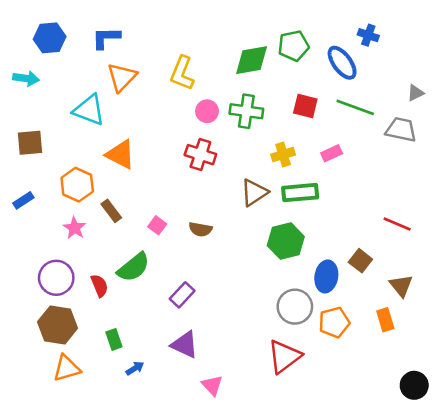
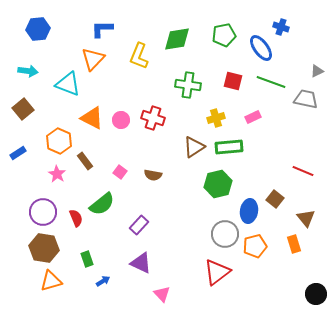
blue L-shape: (106, 38) -> (102, 29), moved
green diamond: (252, 60) -> (177, 39), moved
cyan arrow: (26, 78) -> (28, 71), moved
pink circle: (207, 111) -> (121, 120), moved
brown square: (30, 143) -> (23, 109), turned -35

